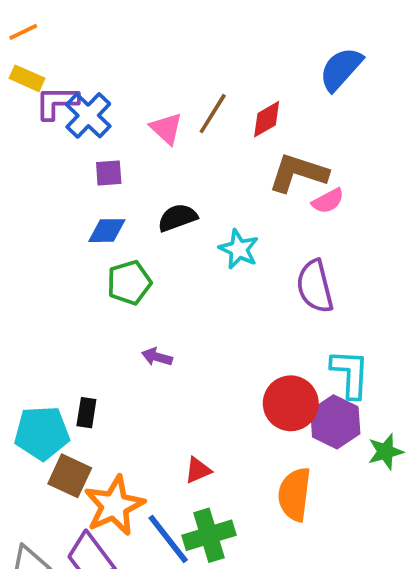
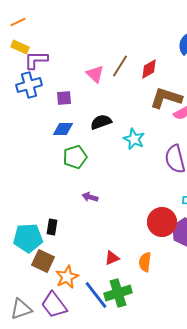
blue cross: (88, 115) -> (29, 85), moved, turned 30
orange semicircle: (294, 494) -> (145, 262), moved, size x0.7
orange star: (114, 505) -> (67, 277), size x0.7

